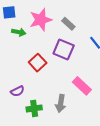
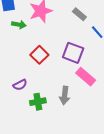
gray rectangle: (68, 24) -> (79, 14), moved
purple square: (64, 49) -> (73, 53), moved

